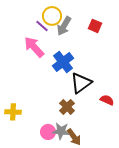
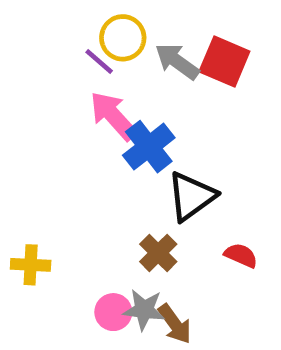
gray arrow: (64, 26) -> (177, 61), moved, turned 96
red square: (95, 26) -> (224, 61), size x1.5
pink arrow: (34, 47) -> (113, 116), moved
red semicircle: (107, 100) -> (241, 255), moved

